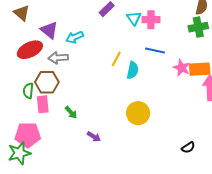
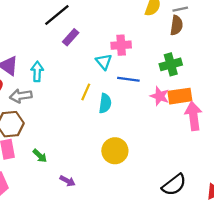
cyan triangle: (134, 18) -> (104, 62), moved
green cross: (198, 27) -> (171, 64), moved
cyan arrow: (75, 37) -> (37, 71), turned 120
black semicircle: (188, 148) -> (174, 185), size x1.6

